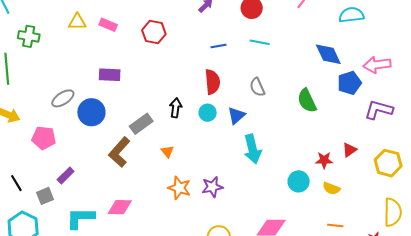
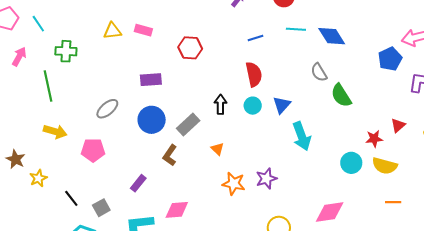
red hexagon: (154, 32) -> (190, 48), moved
blue diamond: (328, 54) -> (332, 36), moved
gray semicircle: (257, 87) -> (319, 72), moved
green semicircle: (307, 101) -> (341, 95), moved
blue circle: (91, 112) -> (152, 120), moved
brown L-shape: (119, 152) -> (170, 155), size x0.7
purple rectangle: (66, 176) -> (138, 183), moved
yellow semicircle: (331, 188) -> (385, 166), size x1.4

